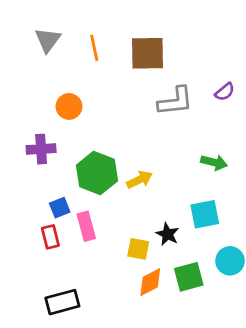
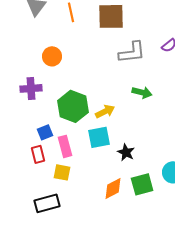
green arrow: (214, 162) -> (142, 92), moved
cyan square: (205, 214) -> (99, 137), moved
yellow square: (138, 249) -> (62, 172), moved

